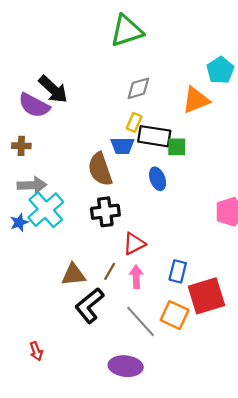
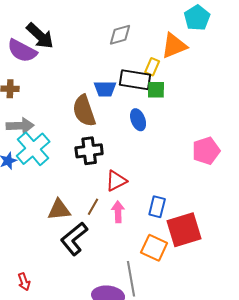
yellow rectangle: (134, 122) -> (152, 67), moved
gray line: (140, 321) -> (131, 279), moved, turned 32

